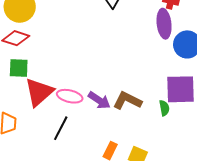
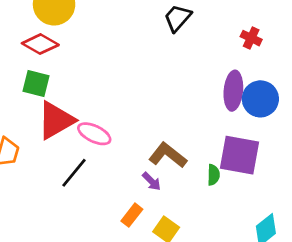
purple ellipse: (164, 24) -> (233, 91), moved
purple arrow: (99, 100) -> (152, 181), moved, size x0.7

